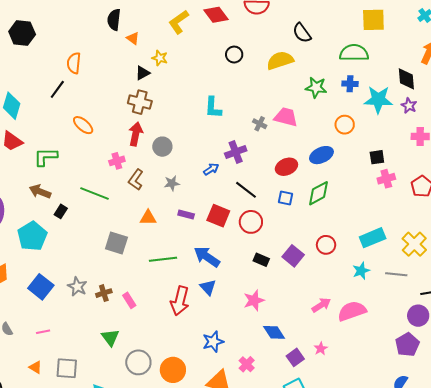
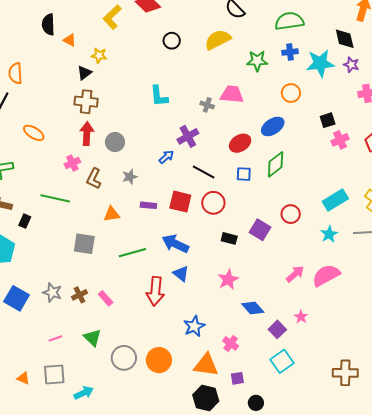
pink line: (43, 332) -> (55, 338), moved

